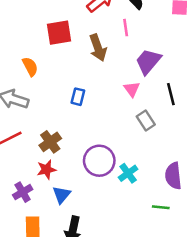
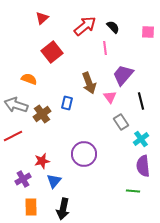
red square: (59, 33) -> (52, 52), turned -30
brown arrow: (98, 48) -> (89, 83), moved
orange semicircle: (30, 67) -> (29, 79), turned -42
brown cross: (50, 142) -> (42, 114), moved
cyan cross: (128, 173) -> (141, 139), moved

